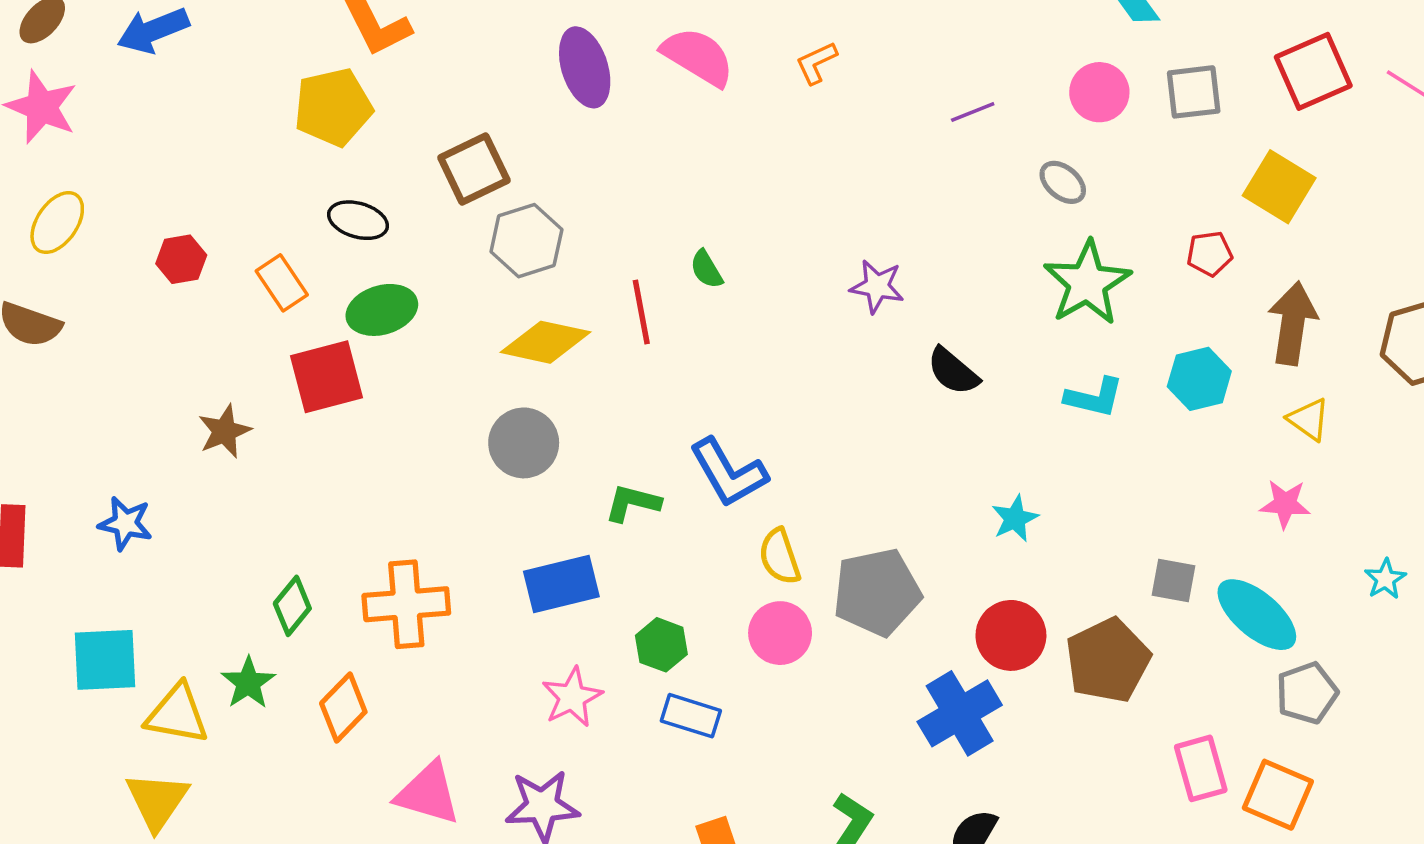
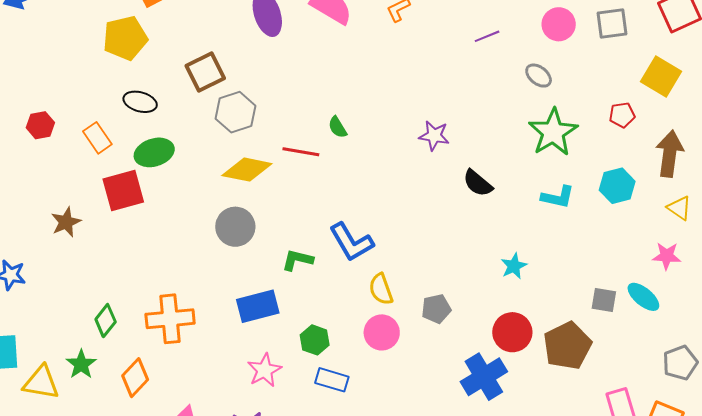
red line: (641, 312) -> (301, 152), turned -69
gray pentagon: (877, 592) -> (436, 309), size x0.6
cyan ellipse: (1257, 615) -> (643, 297), moved, size x0.7

